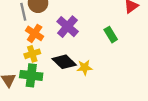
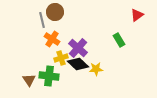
purple cross: (68, 27) -> (78, 48), moved
yellow cross: (32, 54) -> (61, 58), moved

